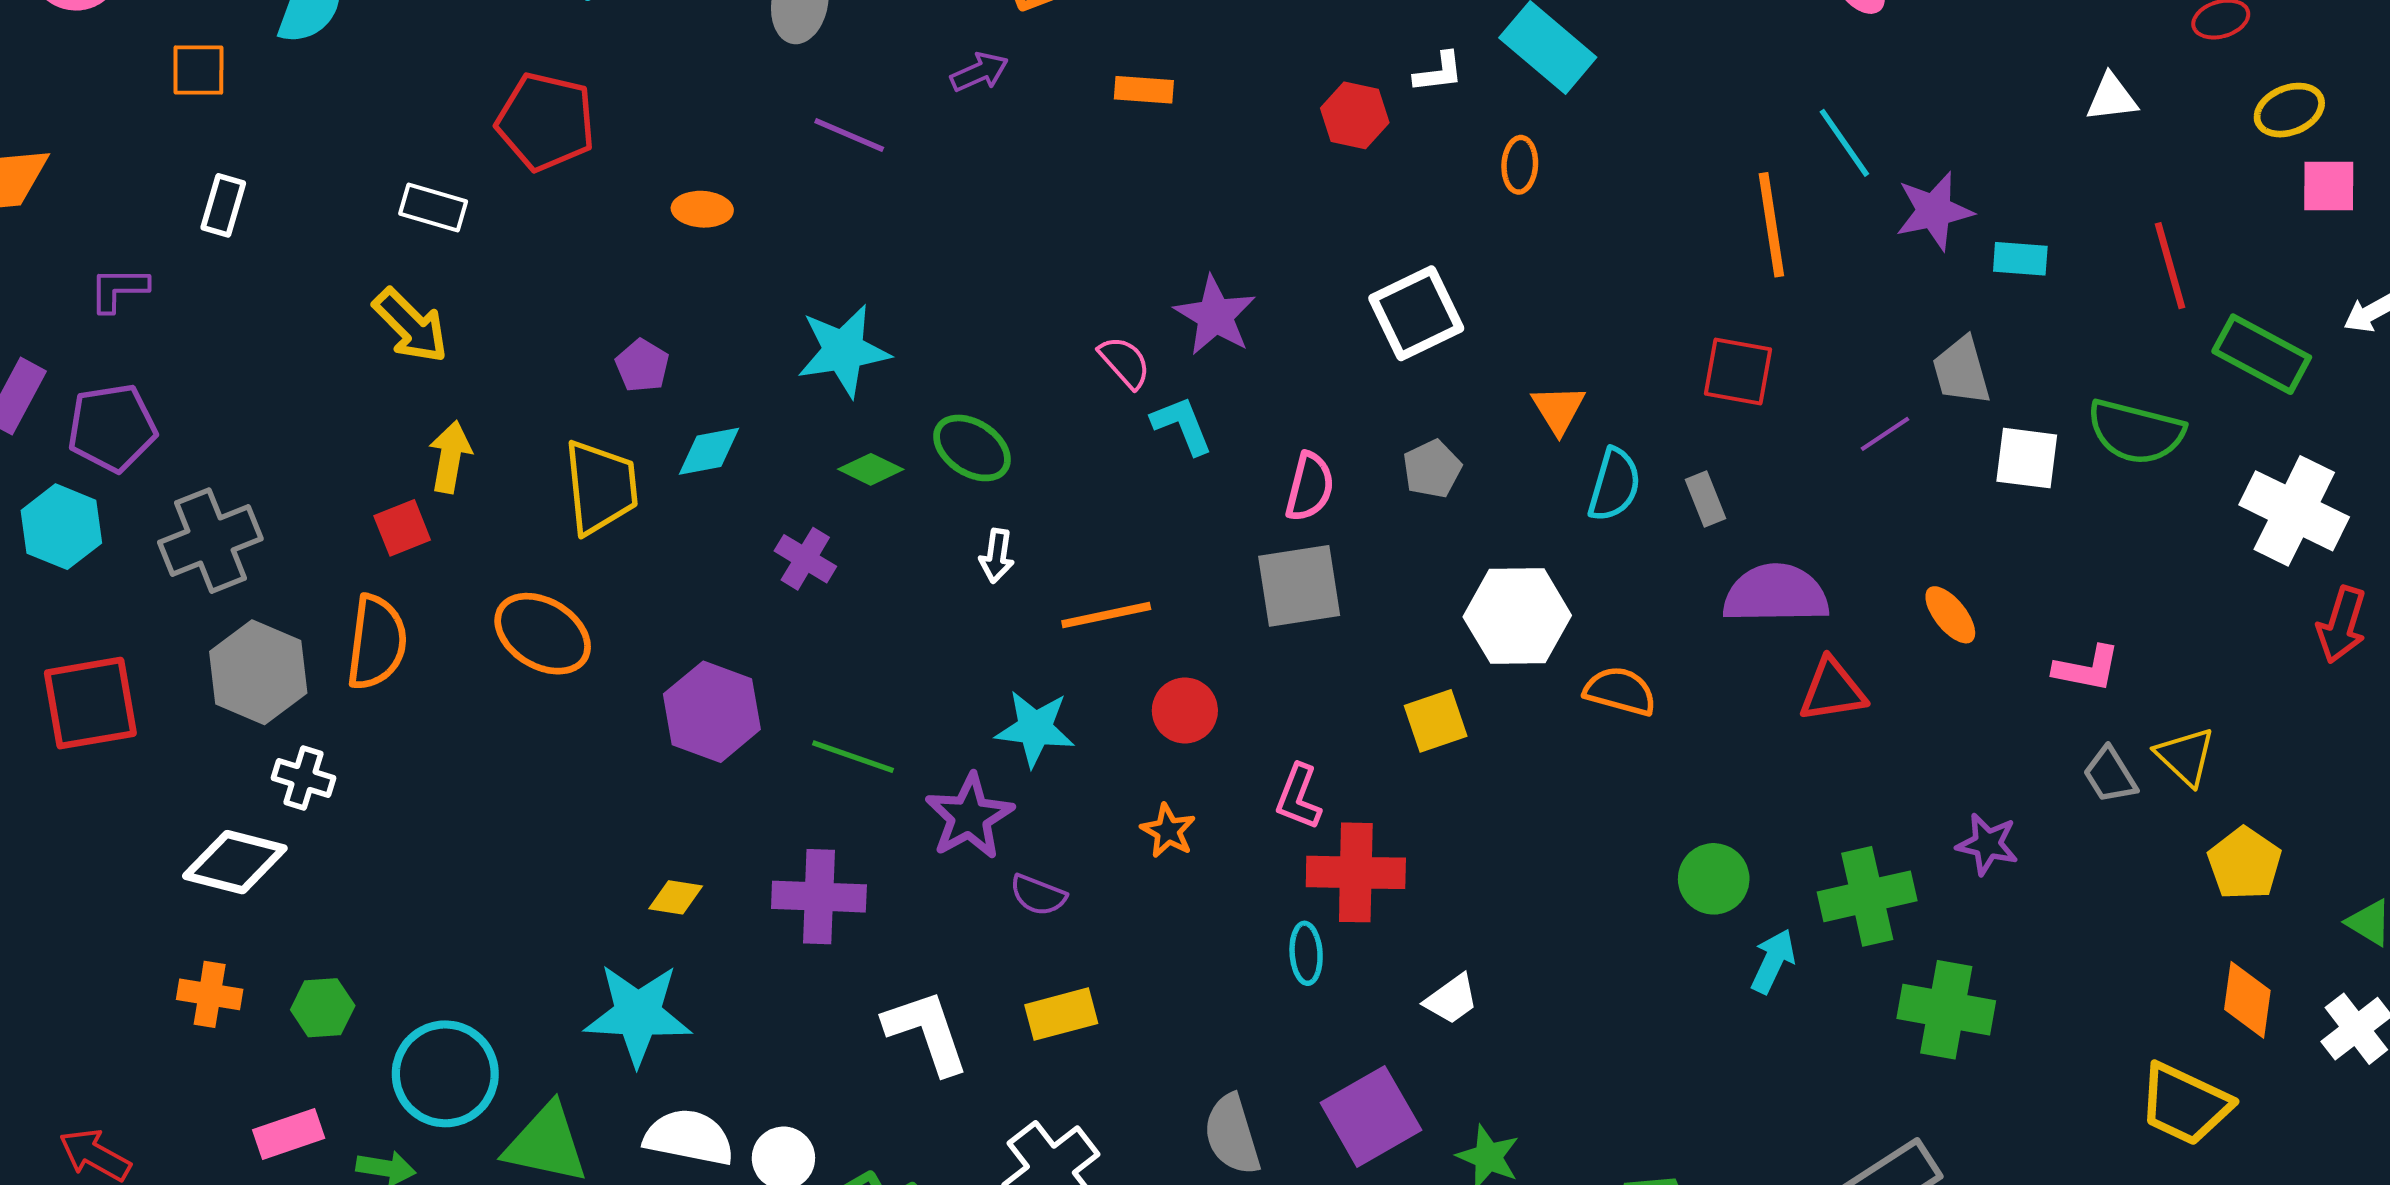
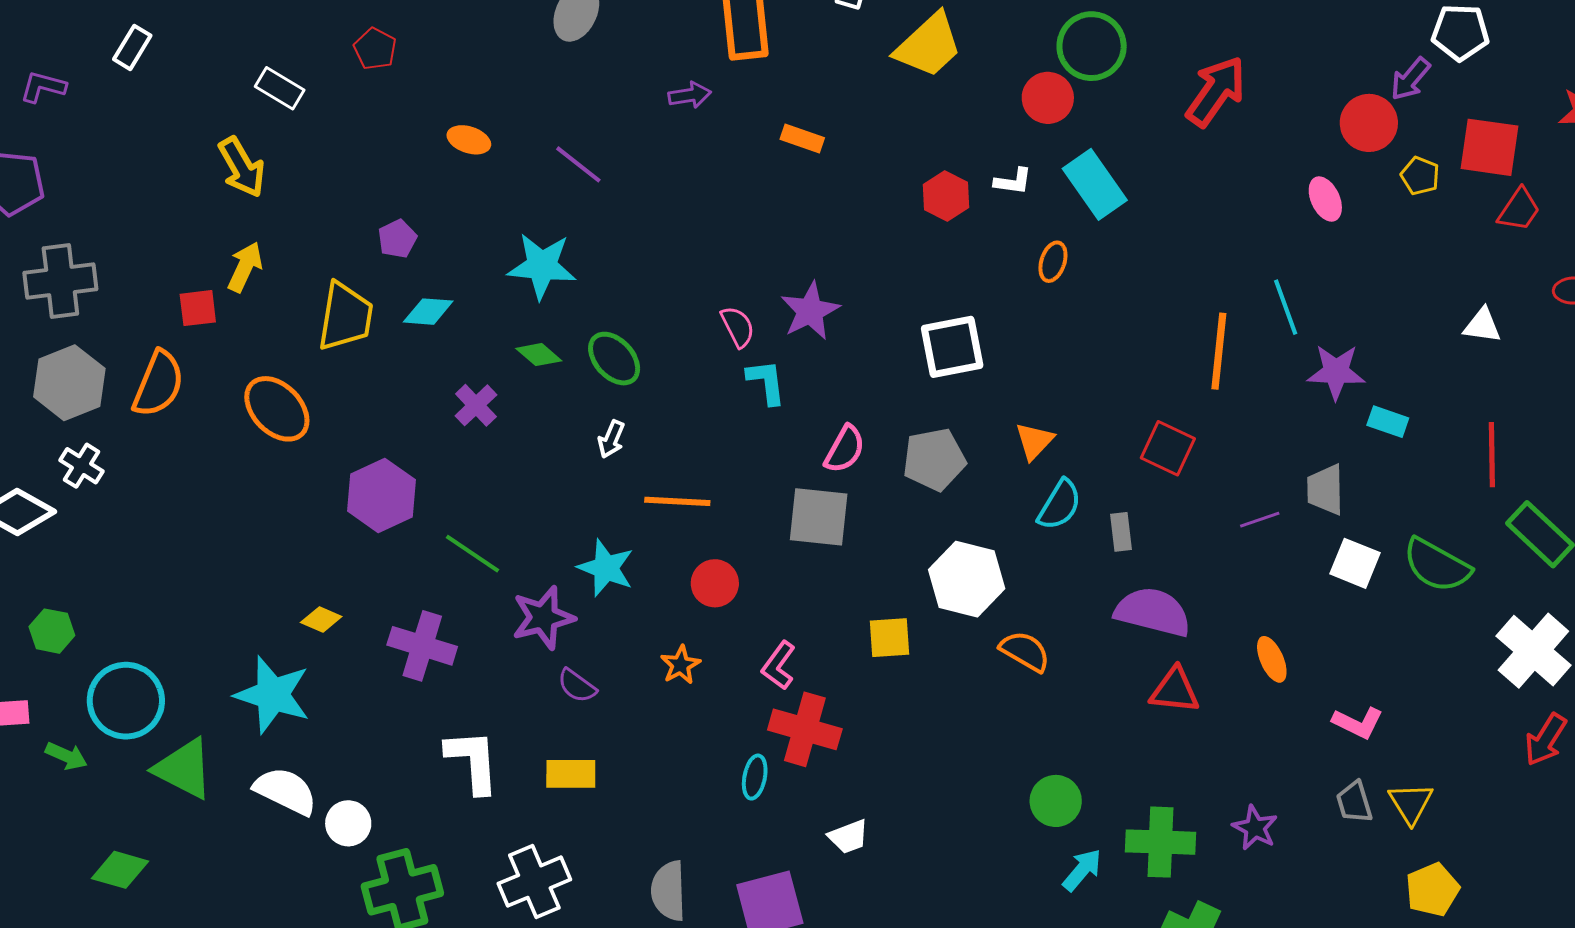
red pentagon: (546, 122) -> (375, 49), size x0.6
purple line: (849, 135) -> (578, 164), moved
gray pentagon: (1432, 469) -> (934, 459), size x1.5

